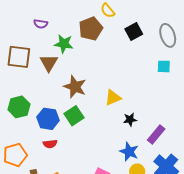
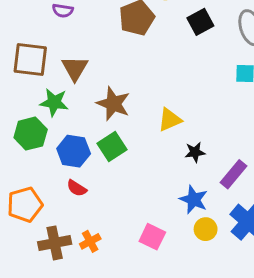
green star: (64, 44) -> (54, 102), moved
red semicircle: (50, 144) -> (77, 188), turned 40

